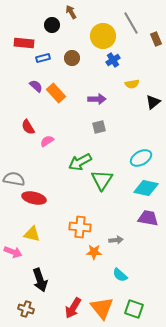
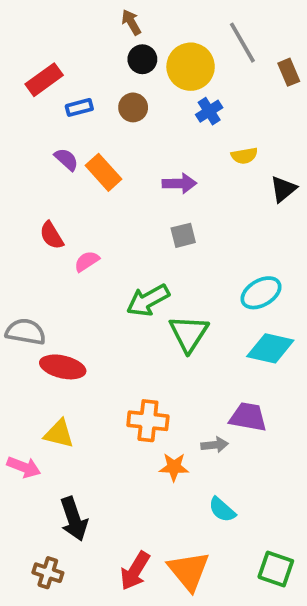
black circle: (52, 25) -> (142, 59), moved
red rectangle: (24, 43) -> (44, 80), turned -42
purple trapezoid: (148, 218) -> (248, 417), moved
green square: (134, 309) -> (276, 569), moved

